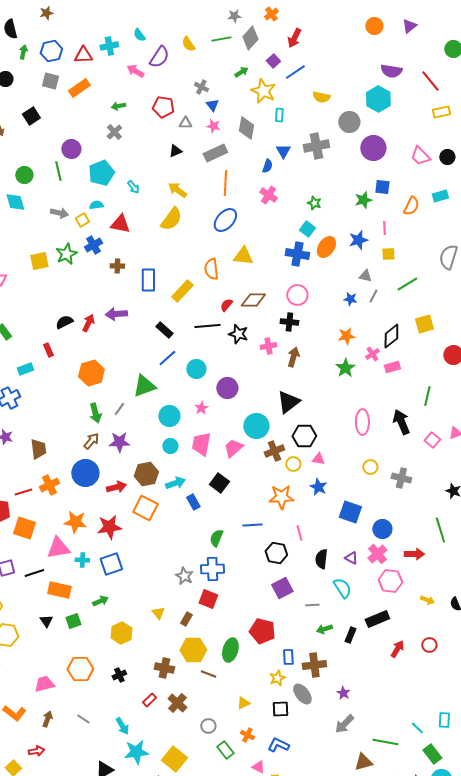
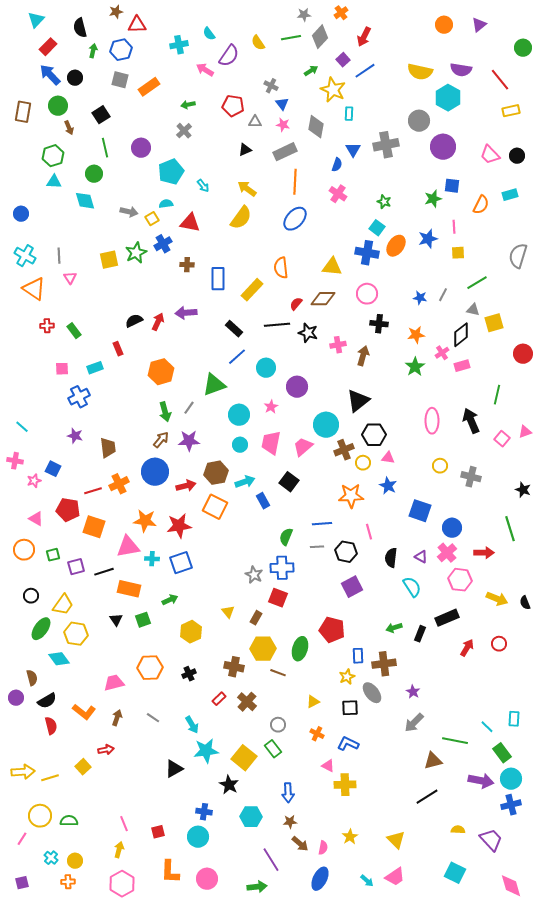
red triangle: (83, 55) -> (137, 25), moved
yellow semicircle: (321, 97) -> (420, 72), moved, size x1.4
green line: (58, 171) -> (105, 148), moved
yellow triangle: (243, 256) -> (332, 267), moved
gray triangle: (365, 276) -> (473, 310), moved
black cross: (289, 322) -> (379, 324), moved
yellow arrow: (427, 600) -> (497, 599), size x1.5
gray line: (312, 605) -> (317, 547), moved
green rectangle: (225, 750) -> (273, 749), moved

